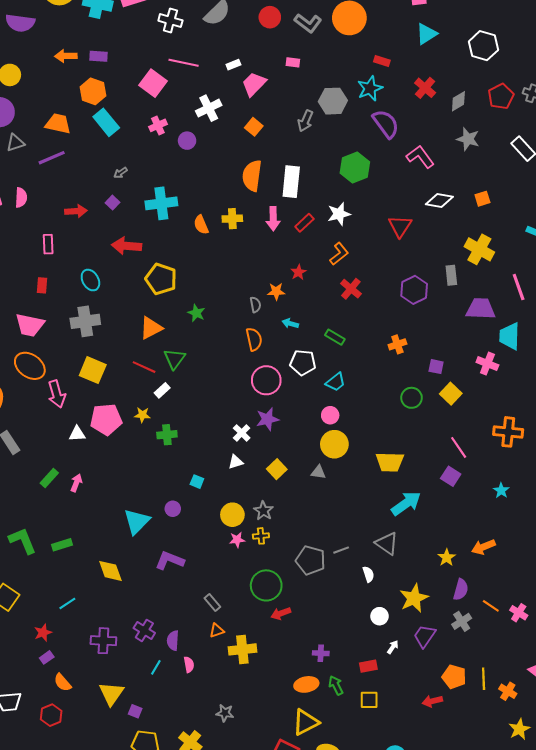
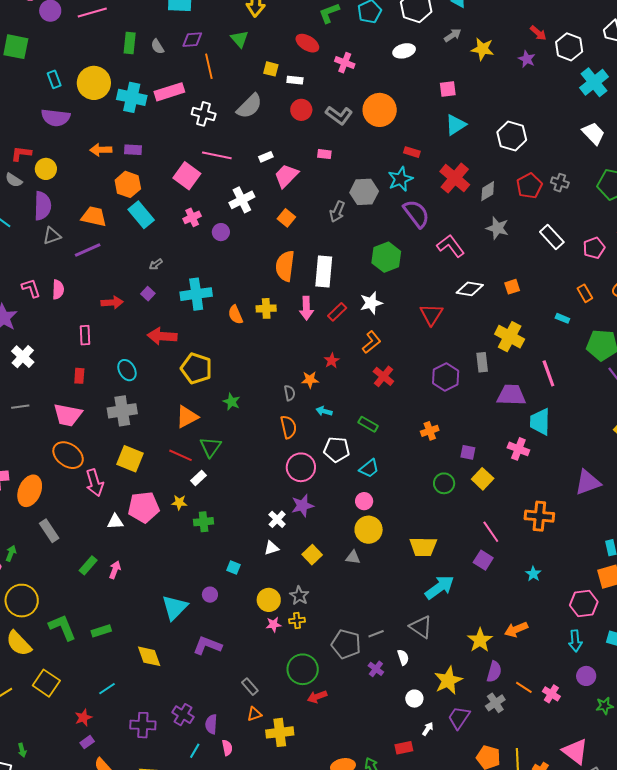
red cross: (425, 88) -> (455, 178), size x1.4
yellow star: (447, 558) -> (480, 640), size x1.4
purple cross: (321, 653) -> (376, 669), moved, turned 35

